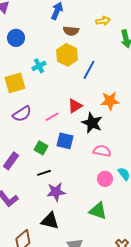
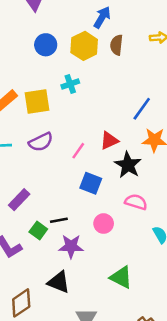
brown semicircle: (71, 31) -> (116, 45), turned 84
yellow hexagon: (67, 55) -> (84, 46), moved
blue line: (89, 70) -> (142, 109), moved
pink line: (52, 117) -> (78, 151), turned -32
green square: (41, 148) -> (38, 231), moved
pink circle: (105, 179) -> (104, 224), moved

